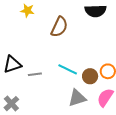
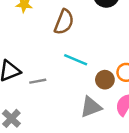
cyan line: (68, 69) -> (76, 60), moved

